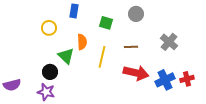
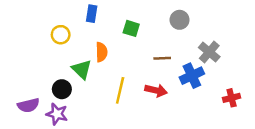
gray circle: (136, 14) -> (180, 20), moved
yellow line: (102, 57) -> (120, 90), moved
red arrow: (136, 73) -> (156, 90), moved, size x0.7
blue cross: (165, 80) -> (192, 76), moved
purple semicircle: (12, 85) -> (28, 105), moved

